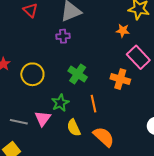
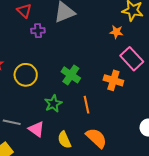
purple cross: (63, 36) -> (38, 31), moved
pink triangle: (43, 119) -> (36, 129), moved, turned -30
yellow semicircle: (74, 128) -> (64, 140), moved

